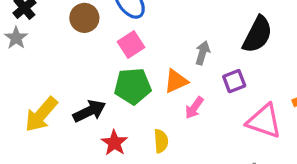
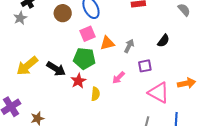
black semicircle: (257, 35) -> (163, 41), size x0.6
orange triangle: (176, 81) -> (107, 43), moved
black arrow: (89, 111) -> (56, 69), turned 48
red star: (114, 143) -> (78, 81), moved

